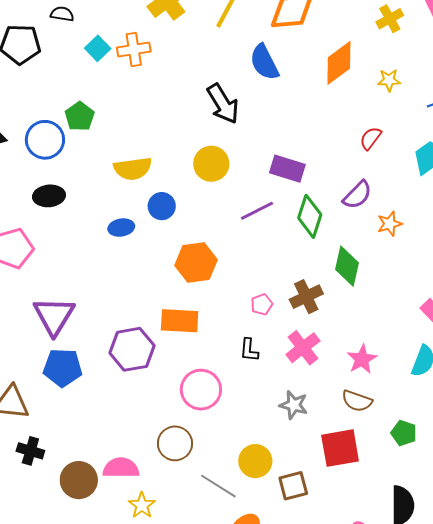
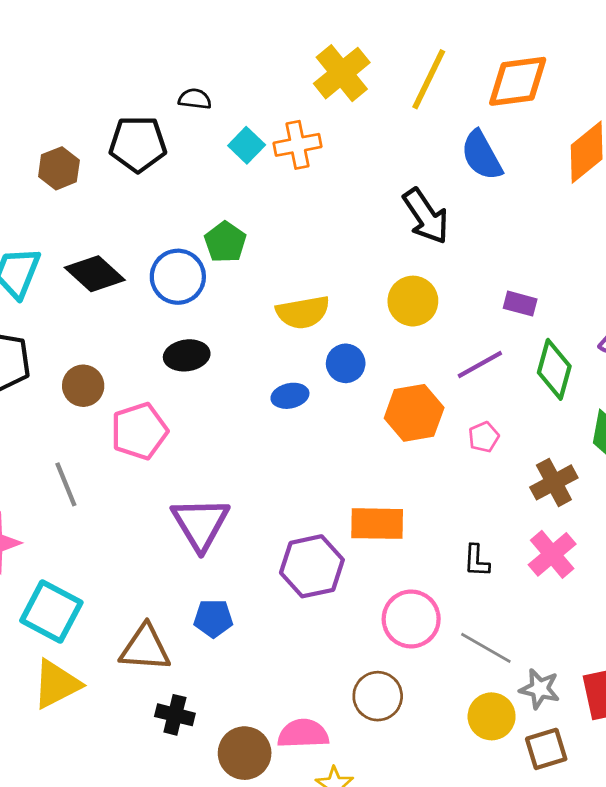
purple rectangle: (287, 169) -> (520, 304), size x0.7
orange hexagon: (196, 263) -> (414, 413), moved
pink pentagon: (262, 304) -> (484, 437), moved
blue pentagon: (63, 368) -> (213, 618), moved, size x0.7
gray star: (294, 405) -> (540, 689), moved
gray line: (218, 486) -> (486, 648), moved

